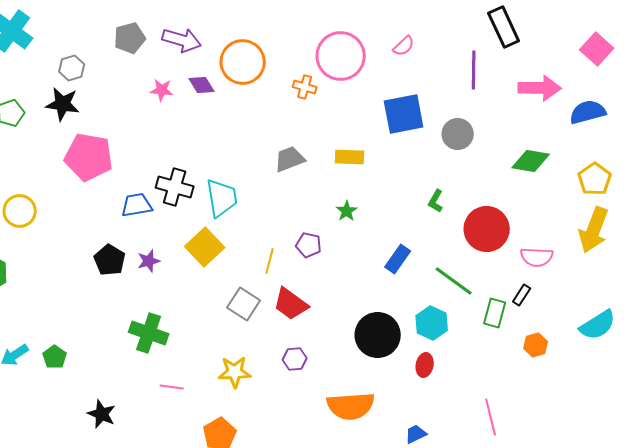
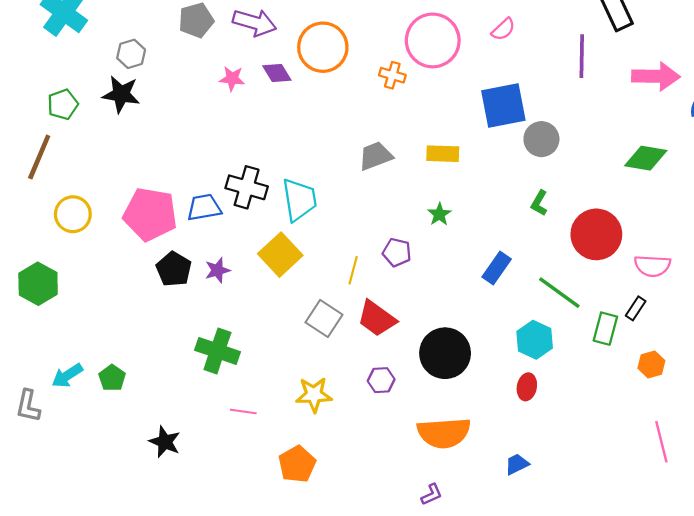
gray circle: (458, 134) -> (541, 139), moved
pink pentagon: (89, 157) -> (150, 214), moved
black circle: (378, 335) -> (445, 353), moved
pink line: (491, 417) -> (661, 442), moved

